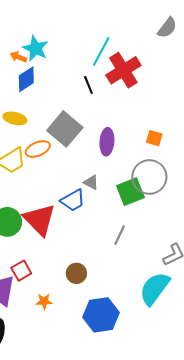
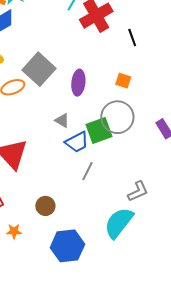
black line: (88, 85) -> (132, 38), moved
blue trapezoid: (73, 200) -> (77, 142), moved

